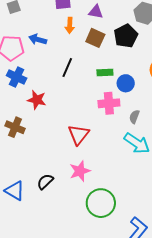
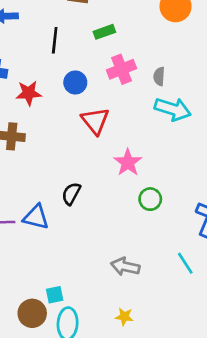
blue circle: (126, 83) -> (75, 83), moved
pink star: (80, 171) -> (128, 162), moved
green circle: (101, 203) -> (150, 199), size x0.6

